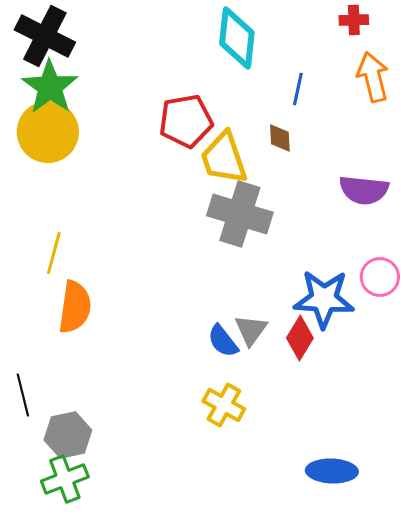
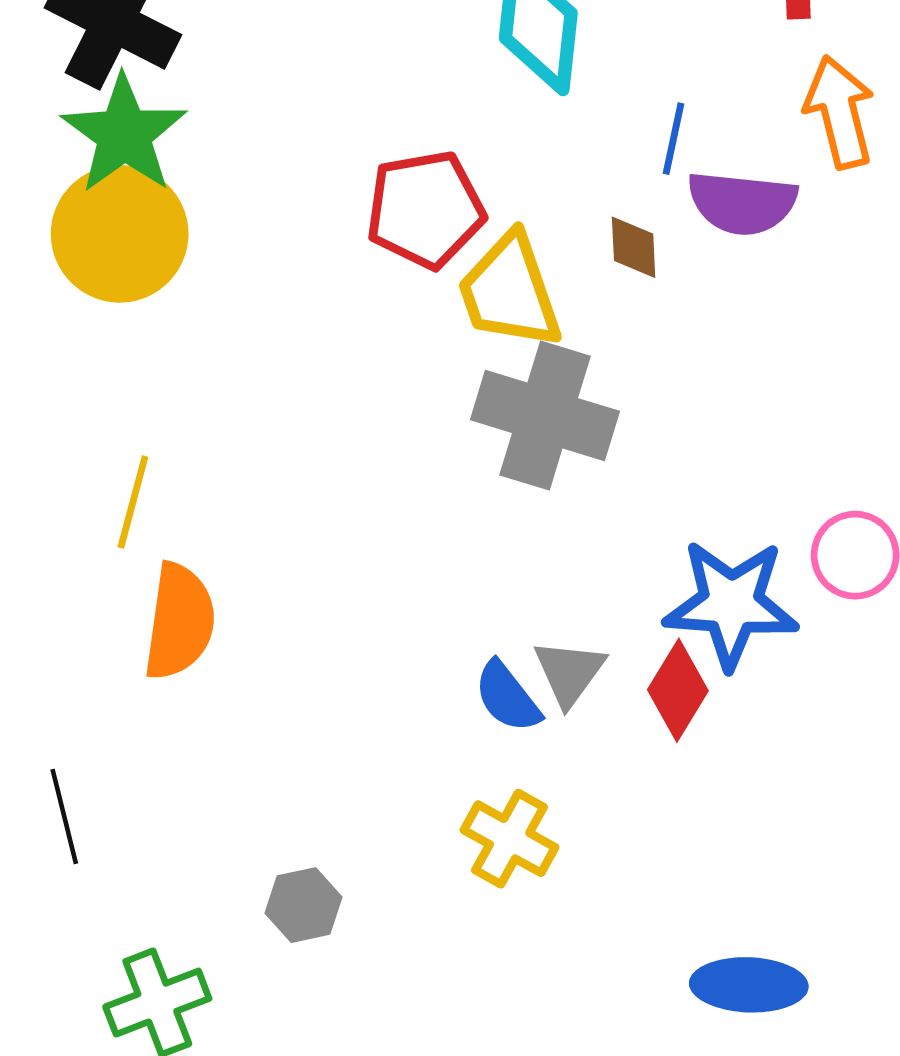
purple semicircle: (364, 190) -> (742, 203), moved
gray hexagon: (68, 435) -> (304, 905), moved, size x0.7

